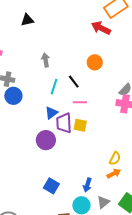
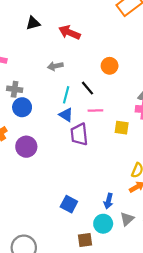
red arrow: (101, 28) -> (69, 32), moved
gray arrow: (46, 60) -> (55, 66), turned -88
blue triangle: (51, 113) -> (66, 115), moved, turned -48
yellow square: (80, 125) -> (122, 128), moved
purple circle: (46, 140) -> (26, 147), moved

